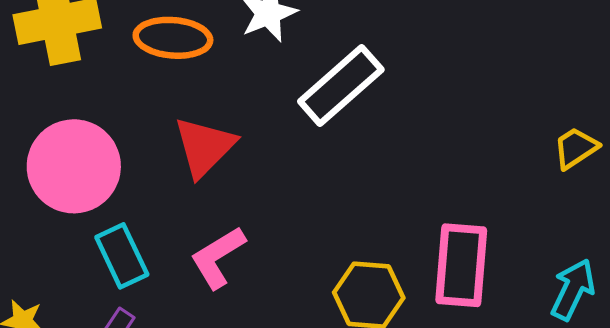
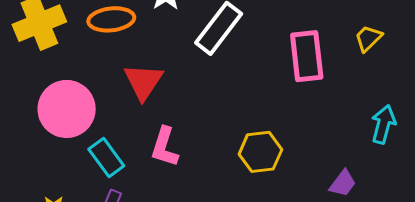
pink L-shape: (218, 257) -> (165, 147), turned -30
pink rectangle: (461, 265) -> (307, 56), moved

